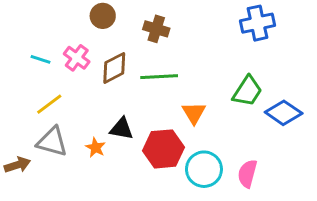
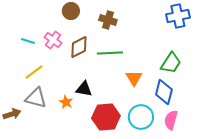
blue diamond: (284, 113) -> (164, 92), moved, turned 70
red hexagon: (163, 149) -> (106, 117), moved

